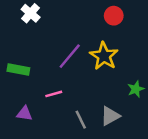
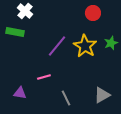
green rectangle: (18, 70) -> (15, 32), moved
green star: (136, 89) -> (111, 43), moved
gray triangle: (110, 116) -> (102, 95), moved

